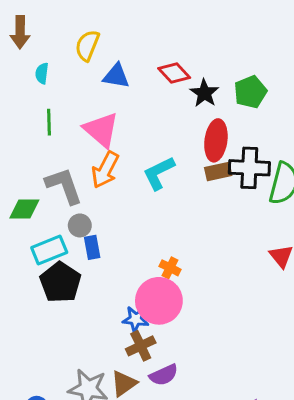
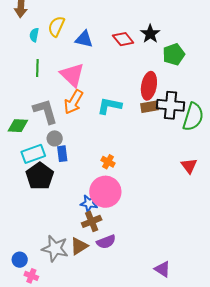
yellow semicircle: (87, 45) -> (56, 26), moved
black star: (204, 93) -> (150, 34), moved
cyan L-shape: (159, 173) -> (109, 106), turned 35
orange cross: (170, 268) -> (108, 162), moved

